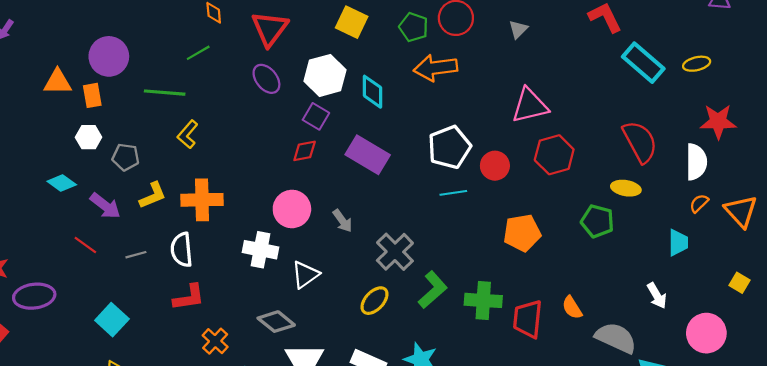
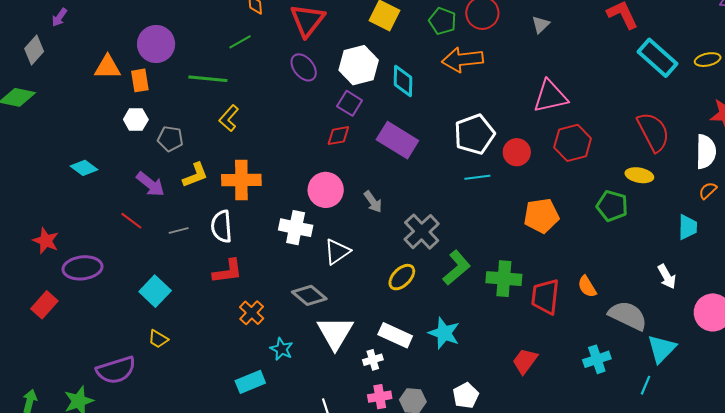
cyan diamond: (62, 183) -> (84, 168), moved

